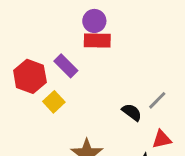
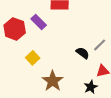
yellow square: (54, 102) -> (33, 58), moved

